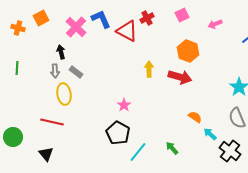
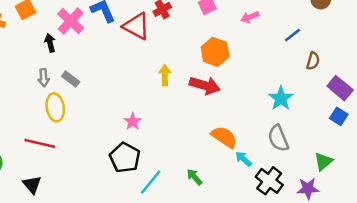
black arrow: (61, 52) -> (50, 43), moved
orange semicircle: (195, 117) -> (224, 137), size x1.5

